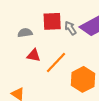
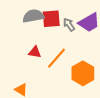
gray semicircle: (25, 33) -> (33, 16), moved, size x1.5

